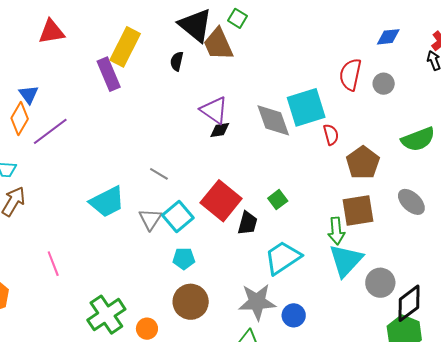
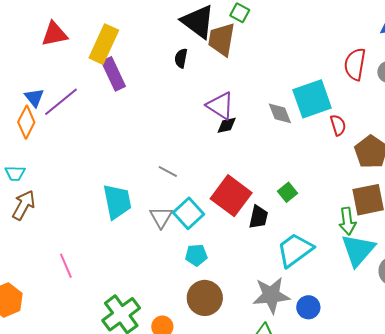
brown trapezoid: (218, 44) -> (222, 39), turned 36
yellow rectangle: (125, 47) -> (104, 44), moved
gray diamond: (273, 120) -> (280, 113), size x0.7
purple line: (50, 131) -> (61, 102), moved
cyan trapezoid: (107, 202) -> (117, 202), turned -72

